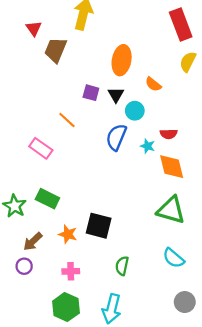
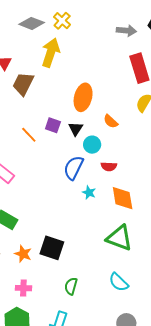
orange line: (67, 120) -> (29, 135), moved
red semicircle: (169, 134) -> (109, 166), moved
cyan star: (148, 146) -> (89, 192), moved

